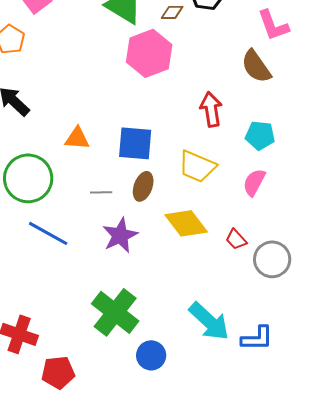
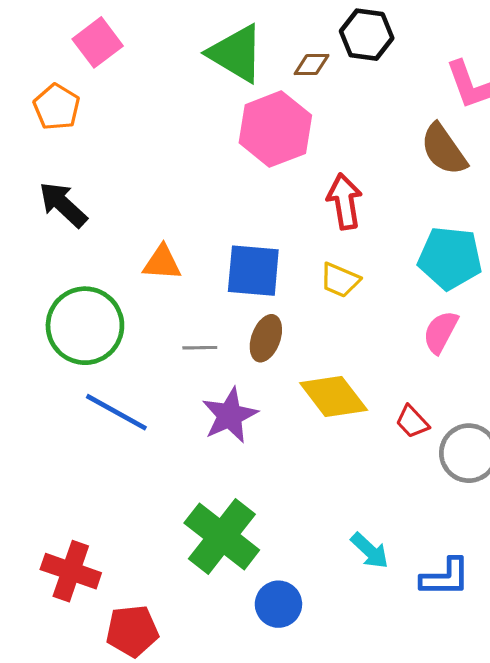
red arrow: (211, 109) -> (345, 201), moved
cyan pentagon: (260, 135) -> (450, 258), size x1.4
yellow trapezoid: (197, 166) -> (340, 280), moved, size x0.7
cyan arrow: (209, 321) -> (370, 551), size x0.6

